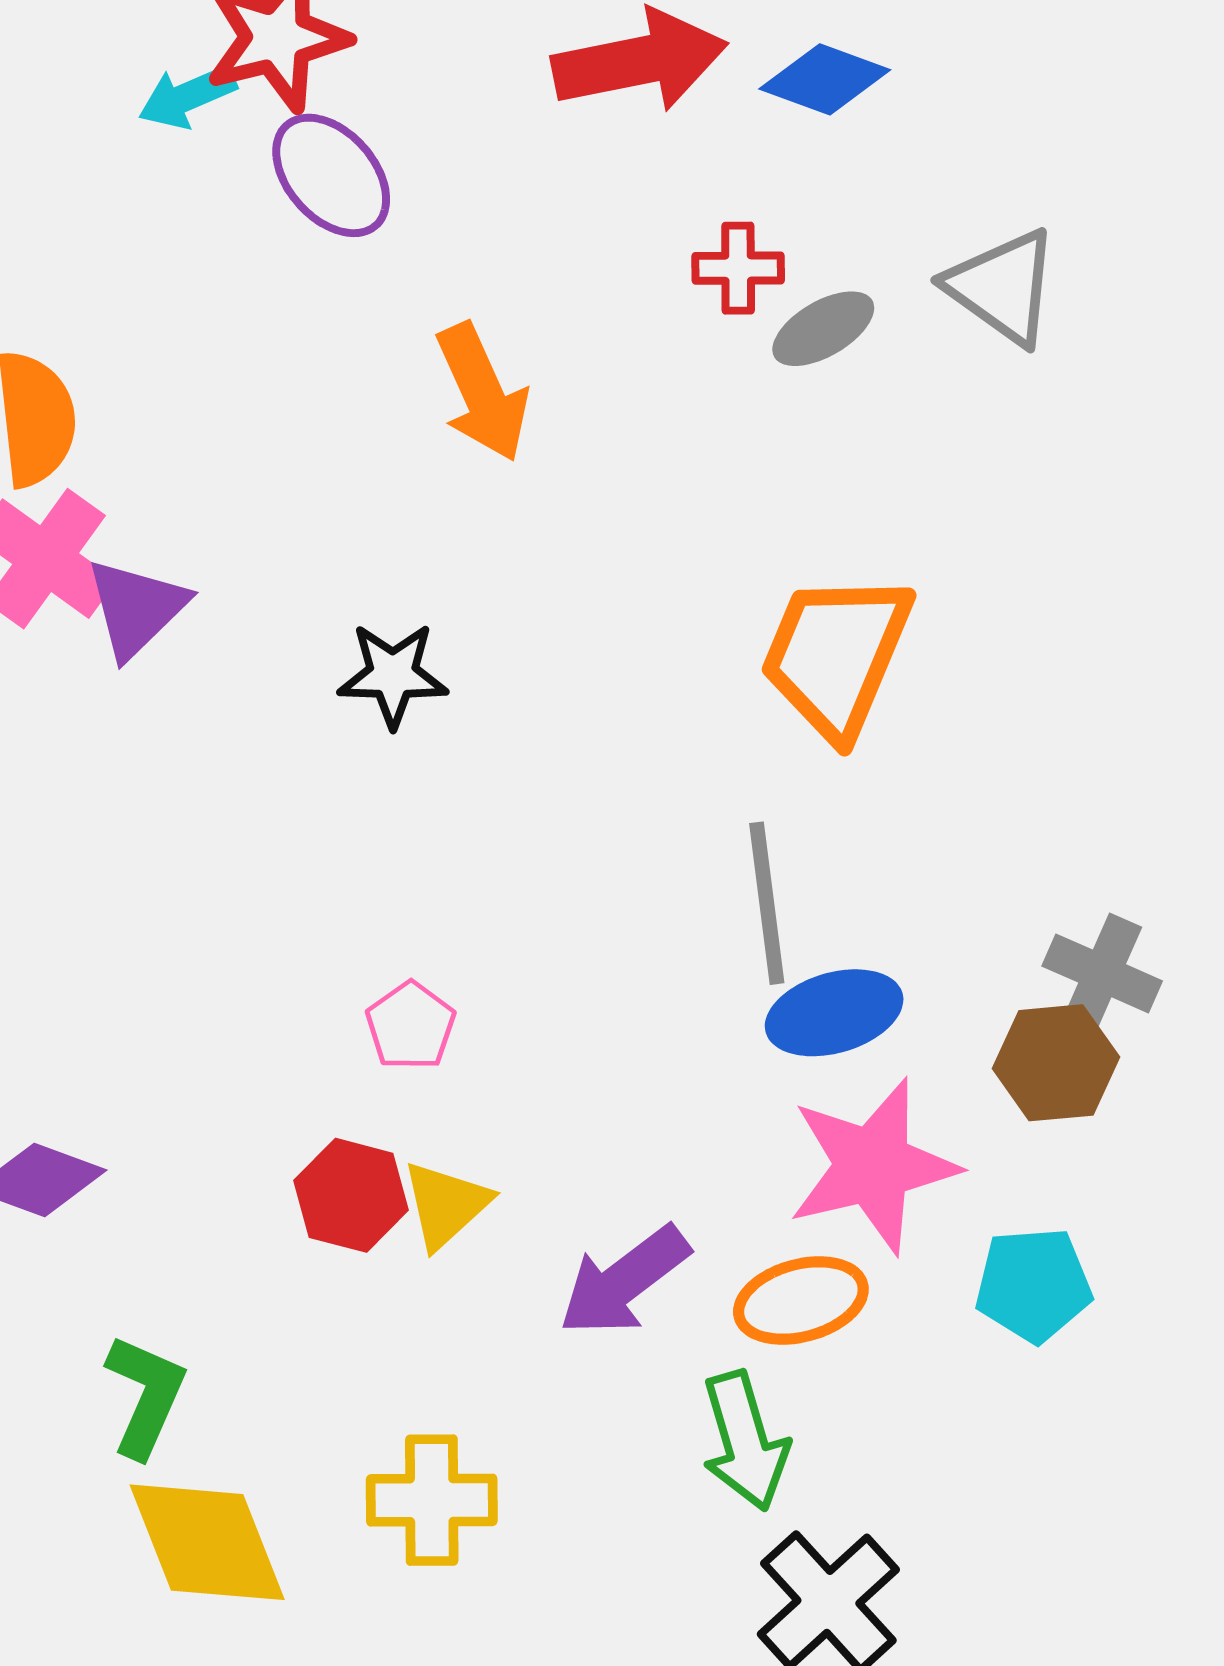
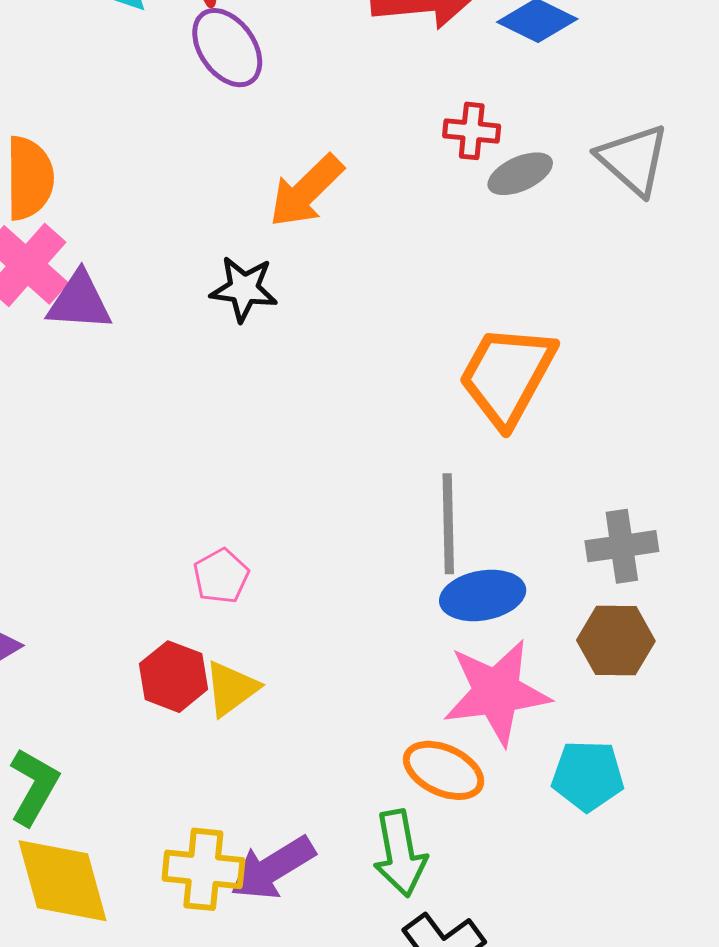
orange arrow: (482, 392) -> (306, 191), turned 64
purple triangle: (136, 608) -> (79, 301), turned 42
black star: (393, 675) -> (244, 289), moved
gray cross: (1102, 973) -> (622, 546), moved, turned -38
purple arrow: (624, 1281) -> (273, 868), moved
orange ellipse: (801, 1301) -> (444, 770), turned 34

